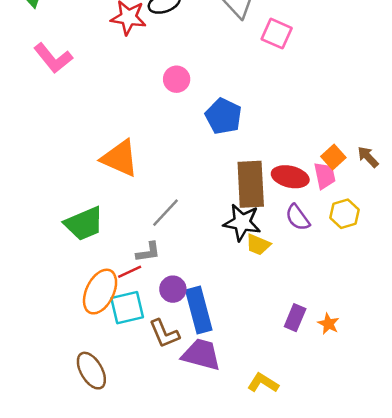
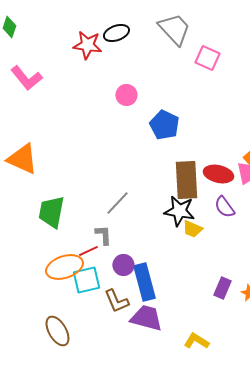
orange triangle: (120, 158) -> (22, 159), moved
green trapezoid: (84, 224) -> (51, 212), turned 124
gray L-shape: (148, 252) -> (103, 235), turned -85
orange ellipse: (100, 292) -> (64, 267), turned 45

